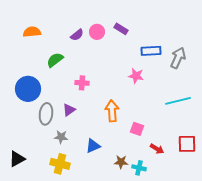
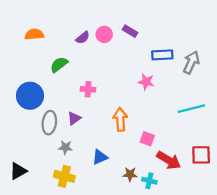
red arrow: (157, 149) -> (169, 160), size x1.6

